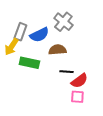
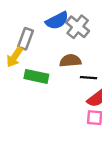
blue semicircle: (39, 35) -> (57, 21), moved
black line: (66, 72) -> (89, 78), moved

